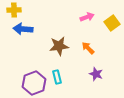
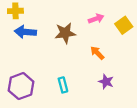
brown star: (59, 46) -> (65, 33), moved
purple hexagon: (34, 83) -> (21, 86), moved

